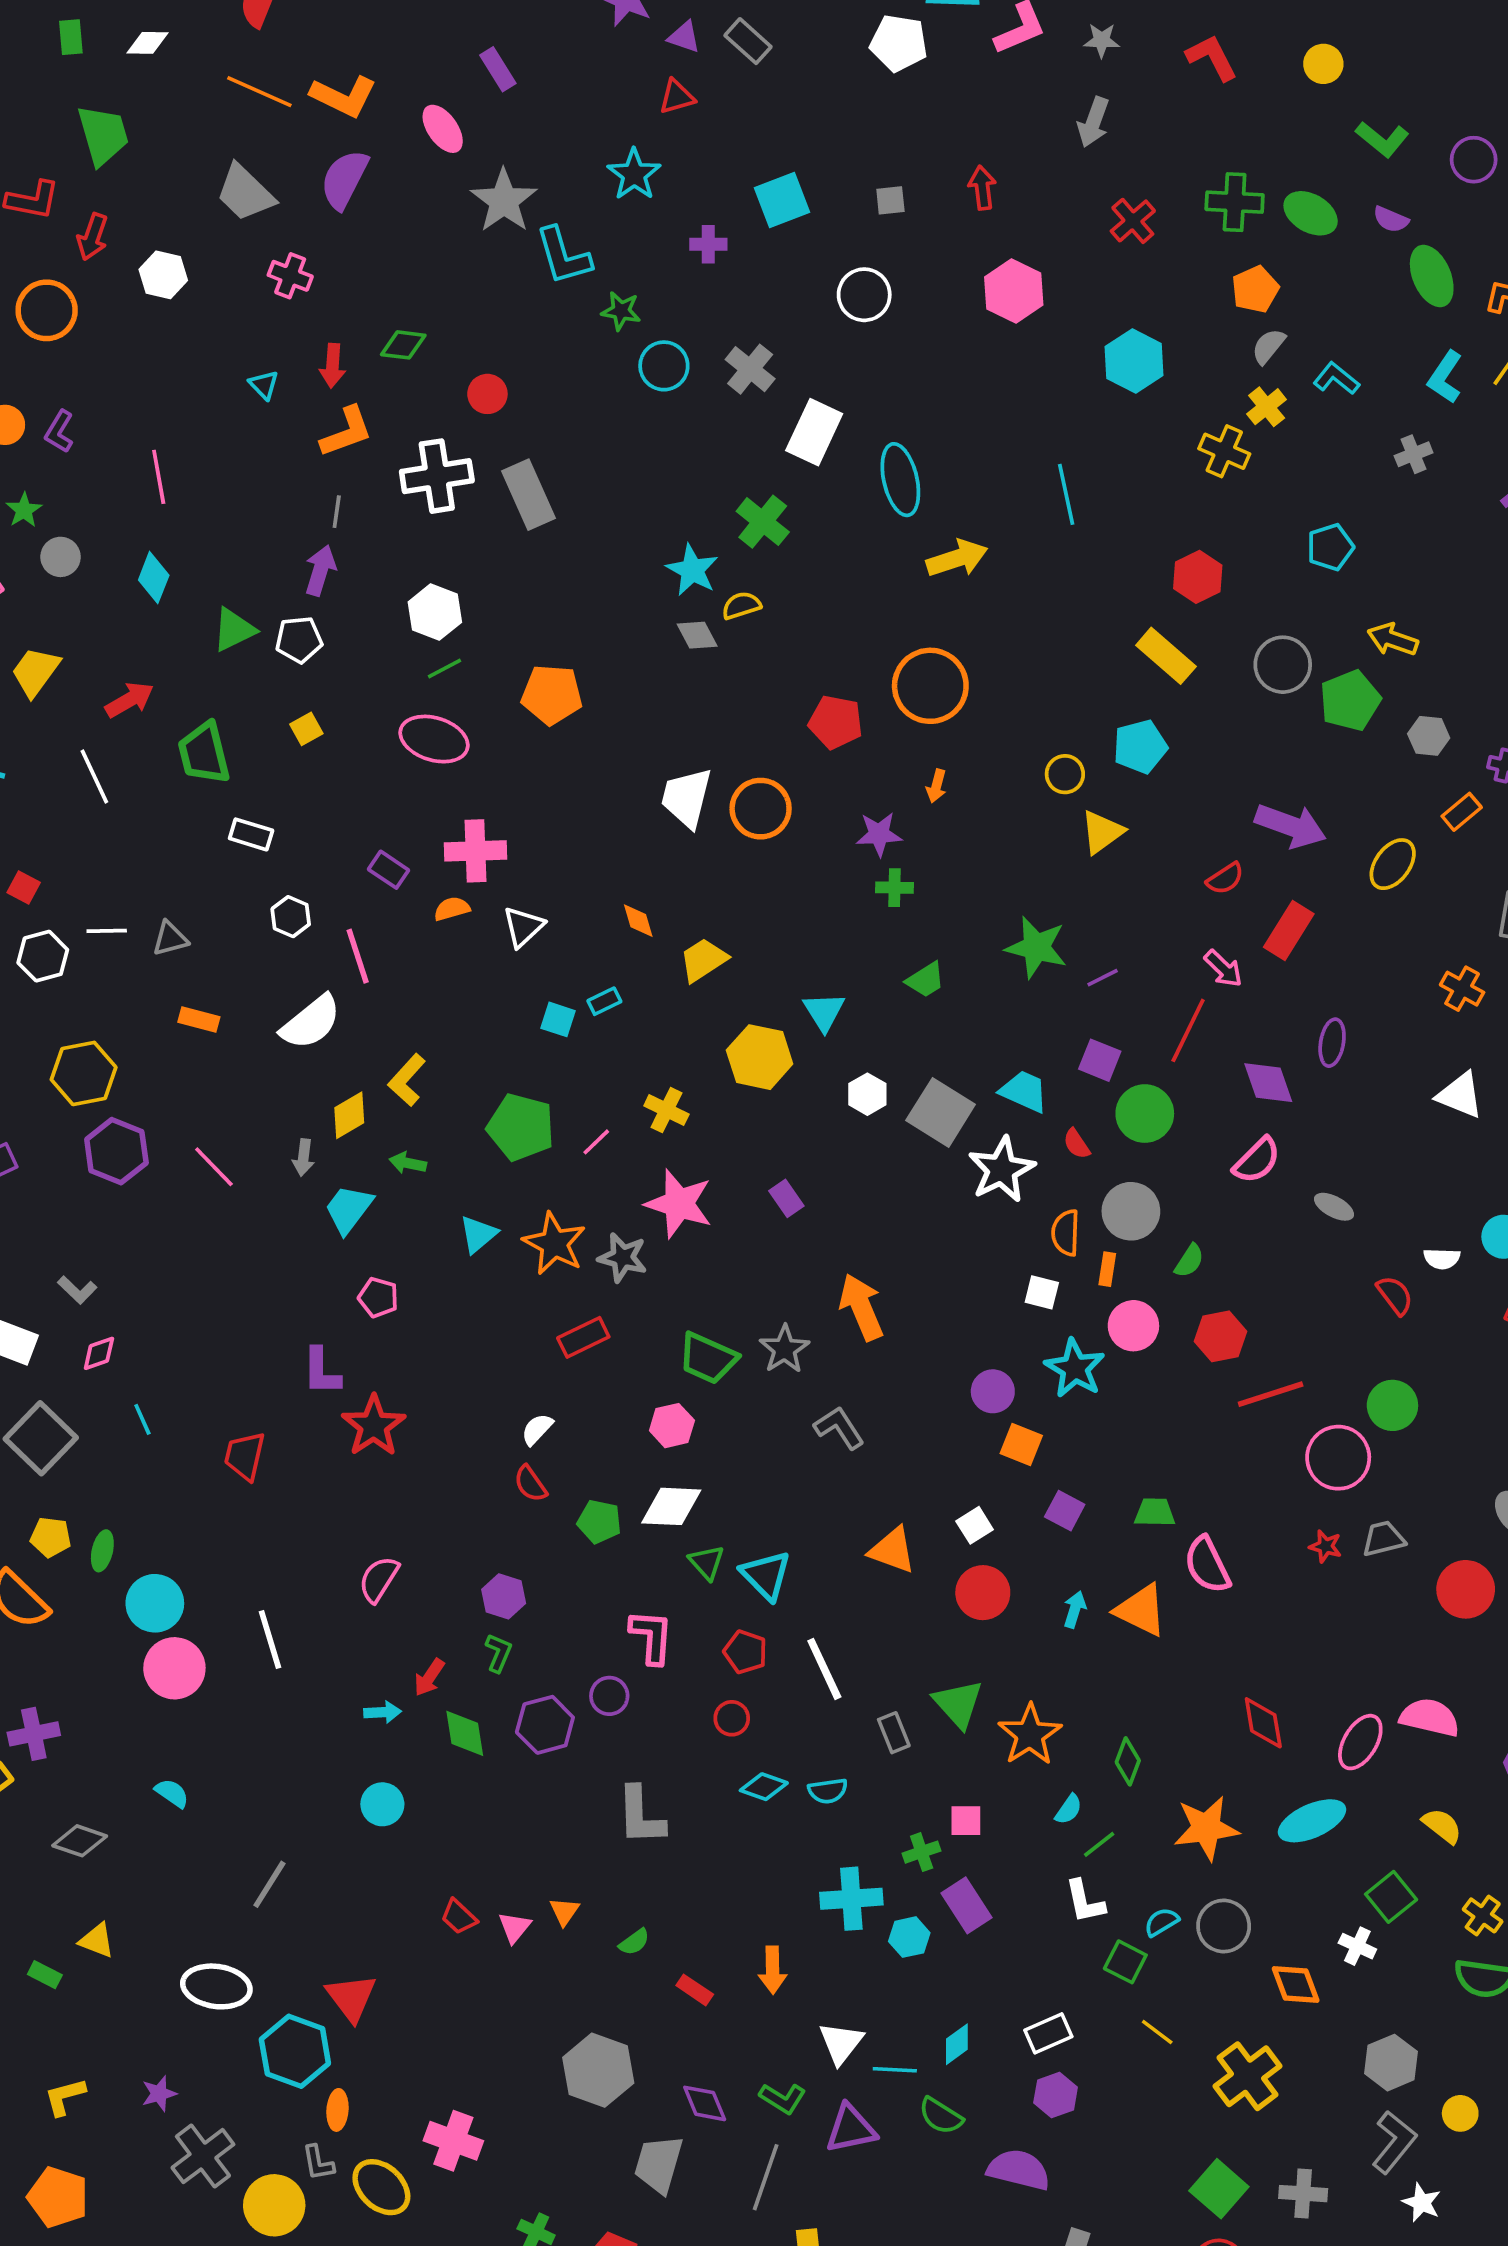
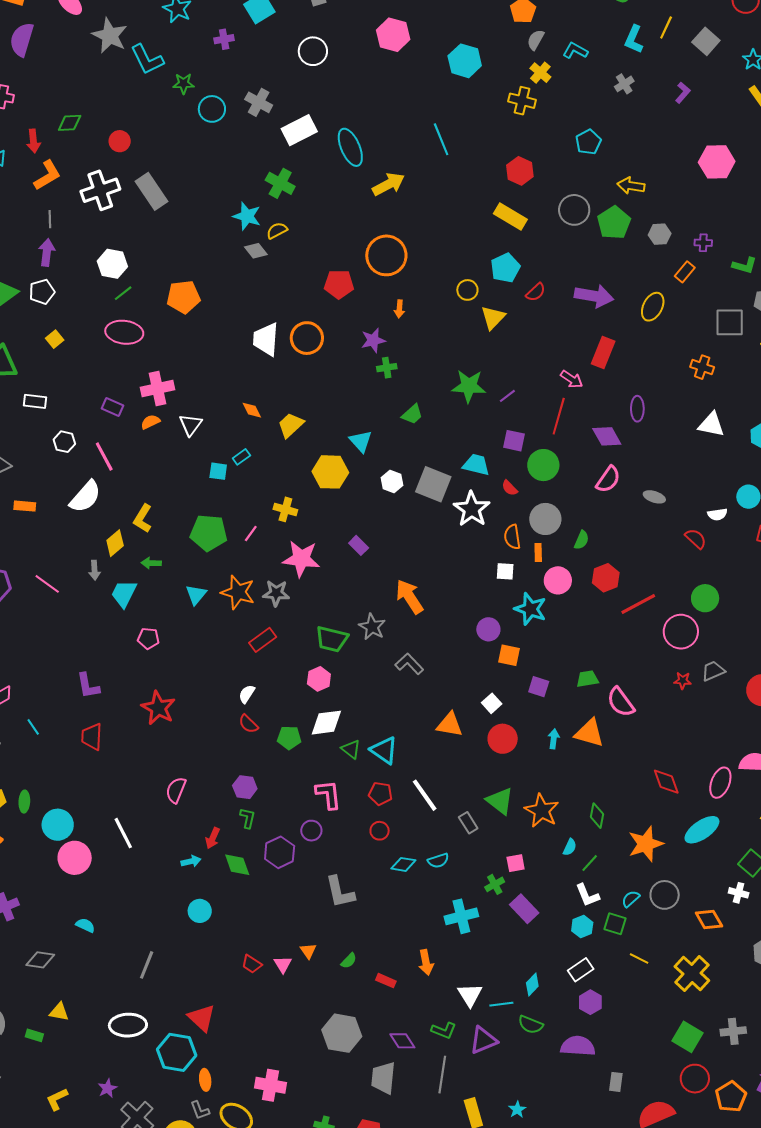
white rectangle: (814, 432) -> (299, 130), turned 48
red semicircle: (1225, 879) -> (536, 292), moved
purple L-shape: (321, 1371) -> (88, 686), moved
cyan hexagon: (909, 1937) -> (582, 927), moved

